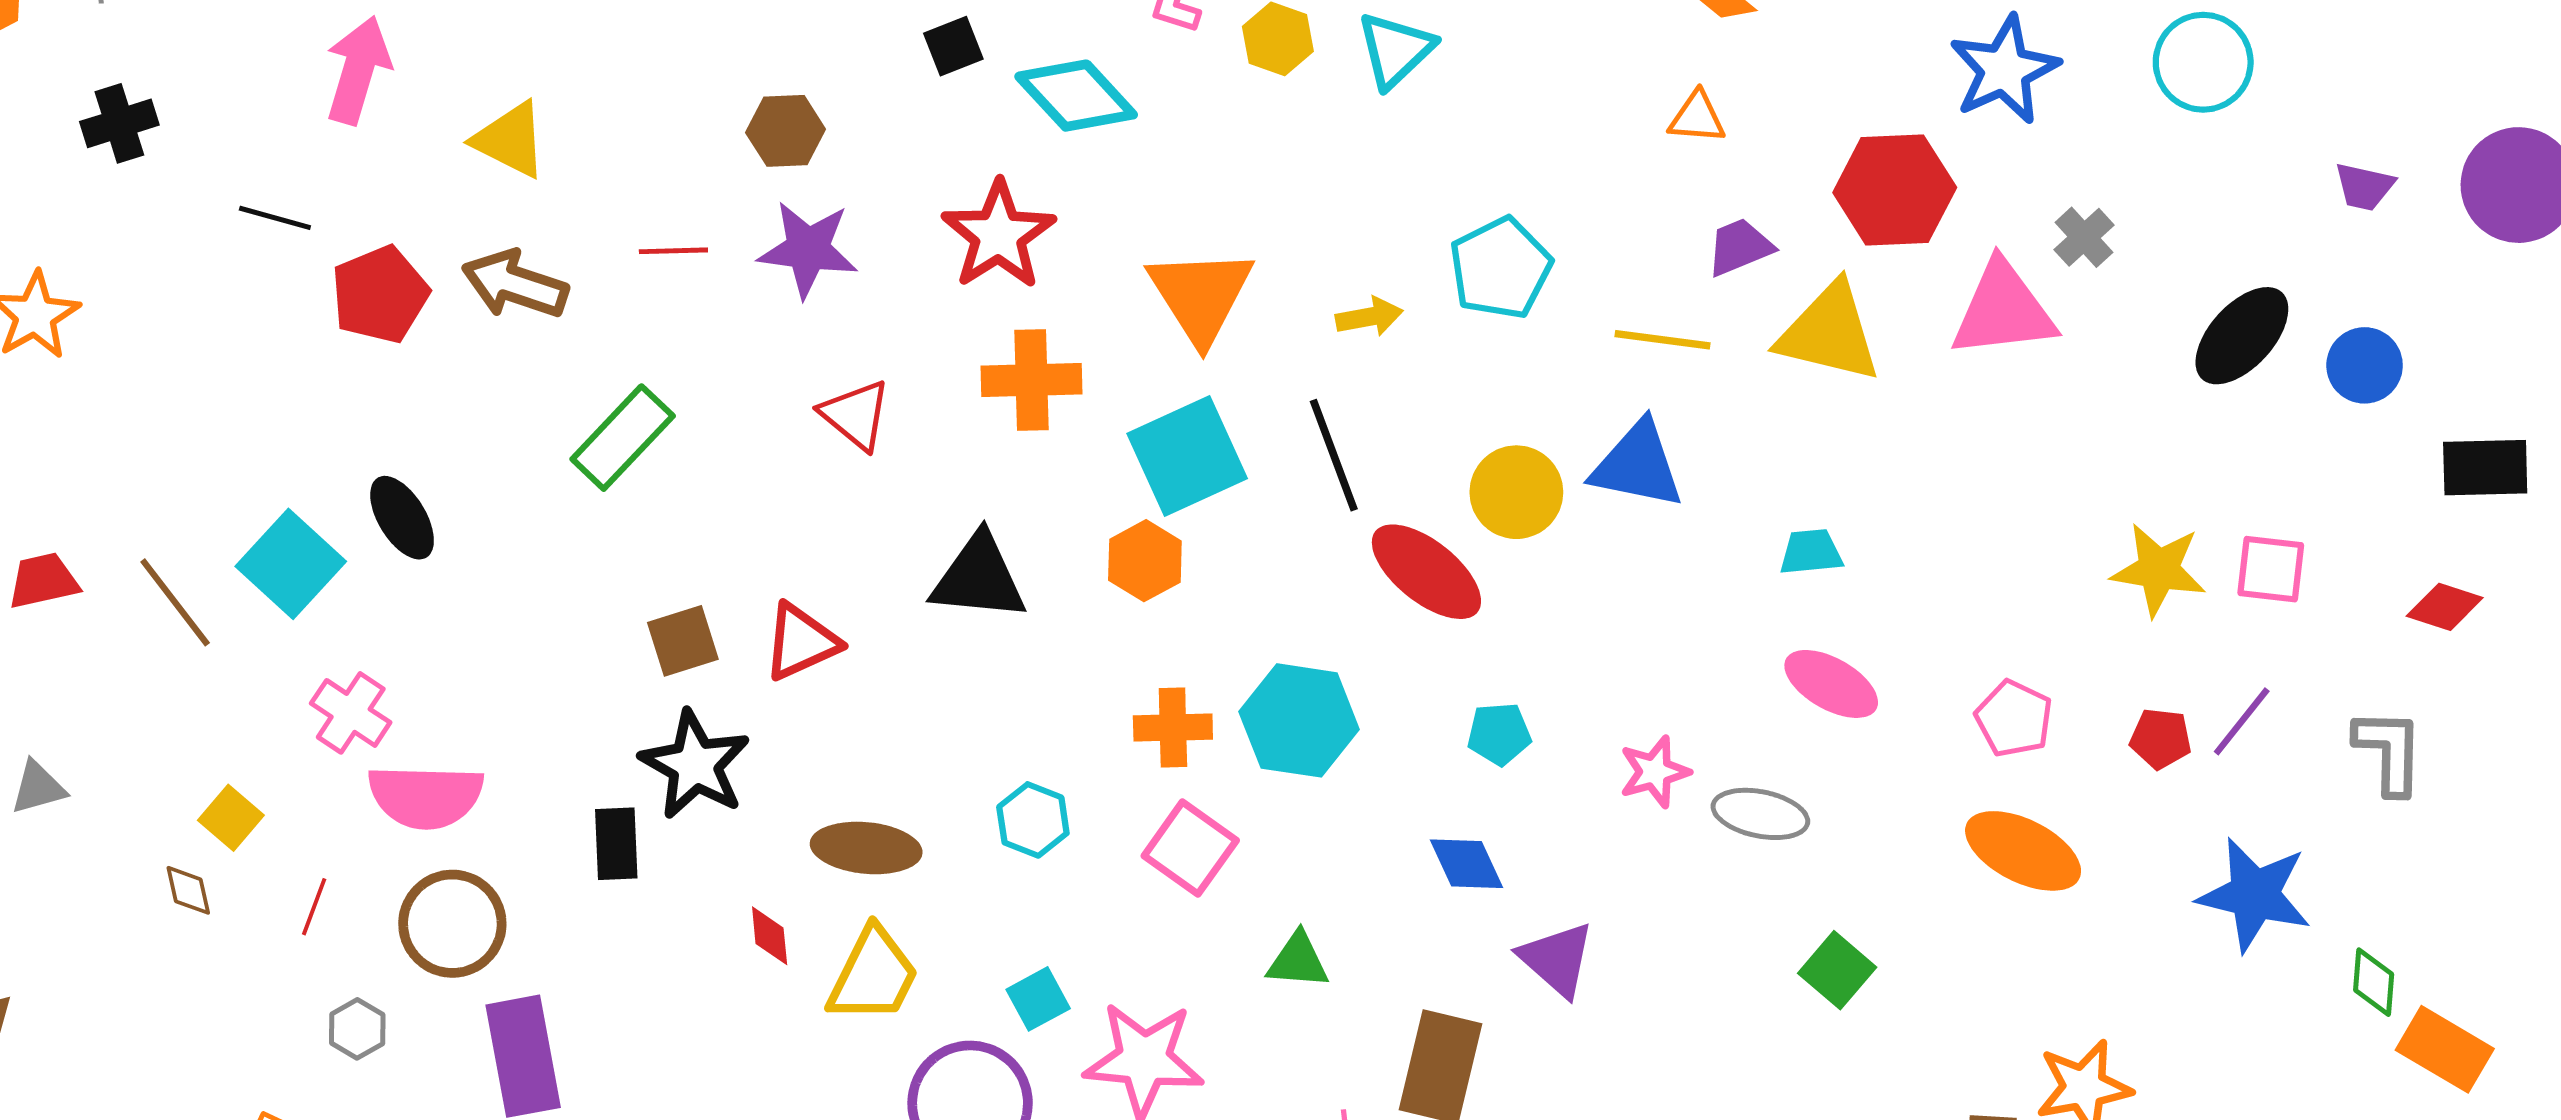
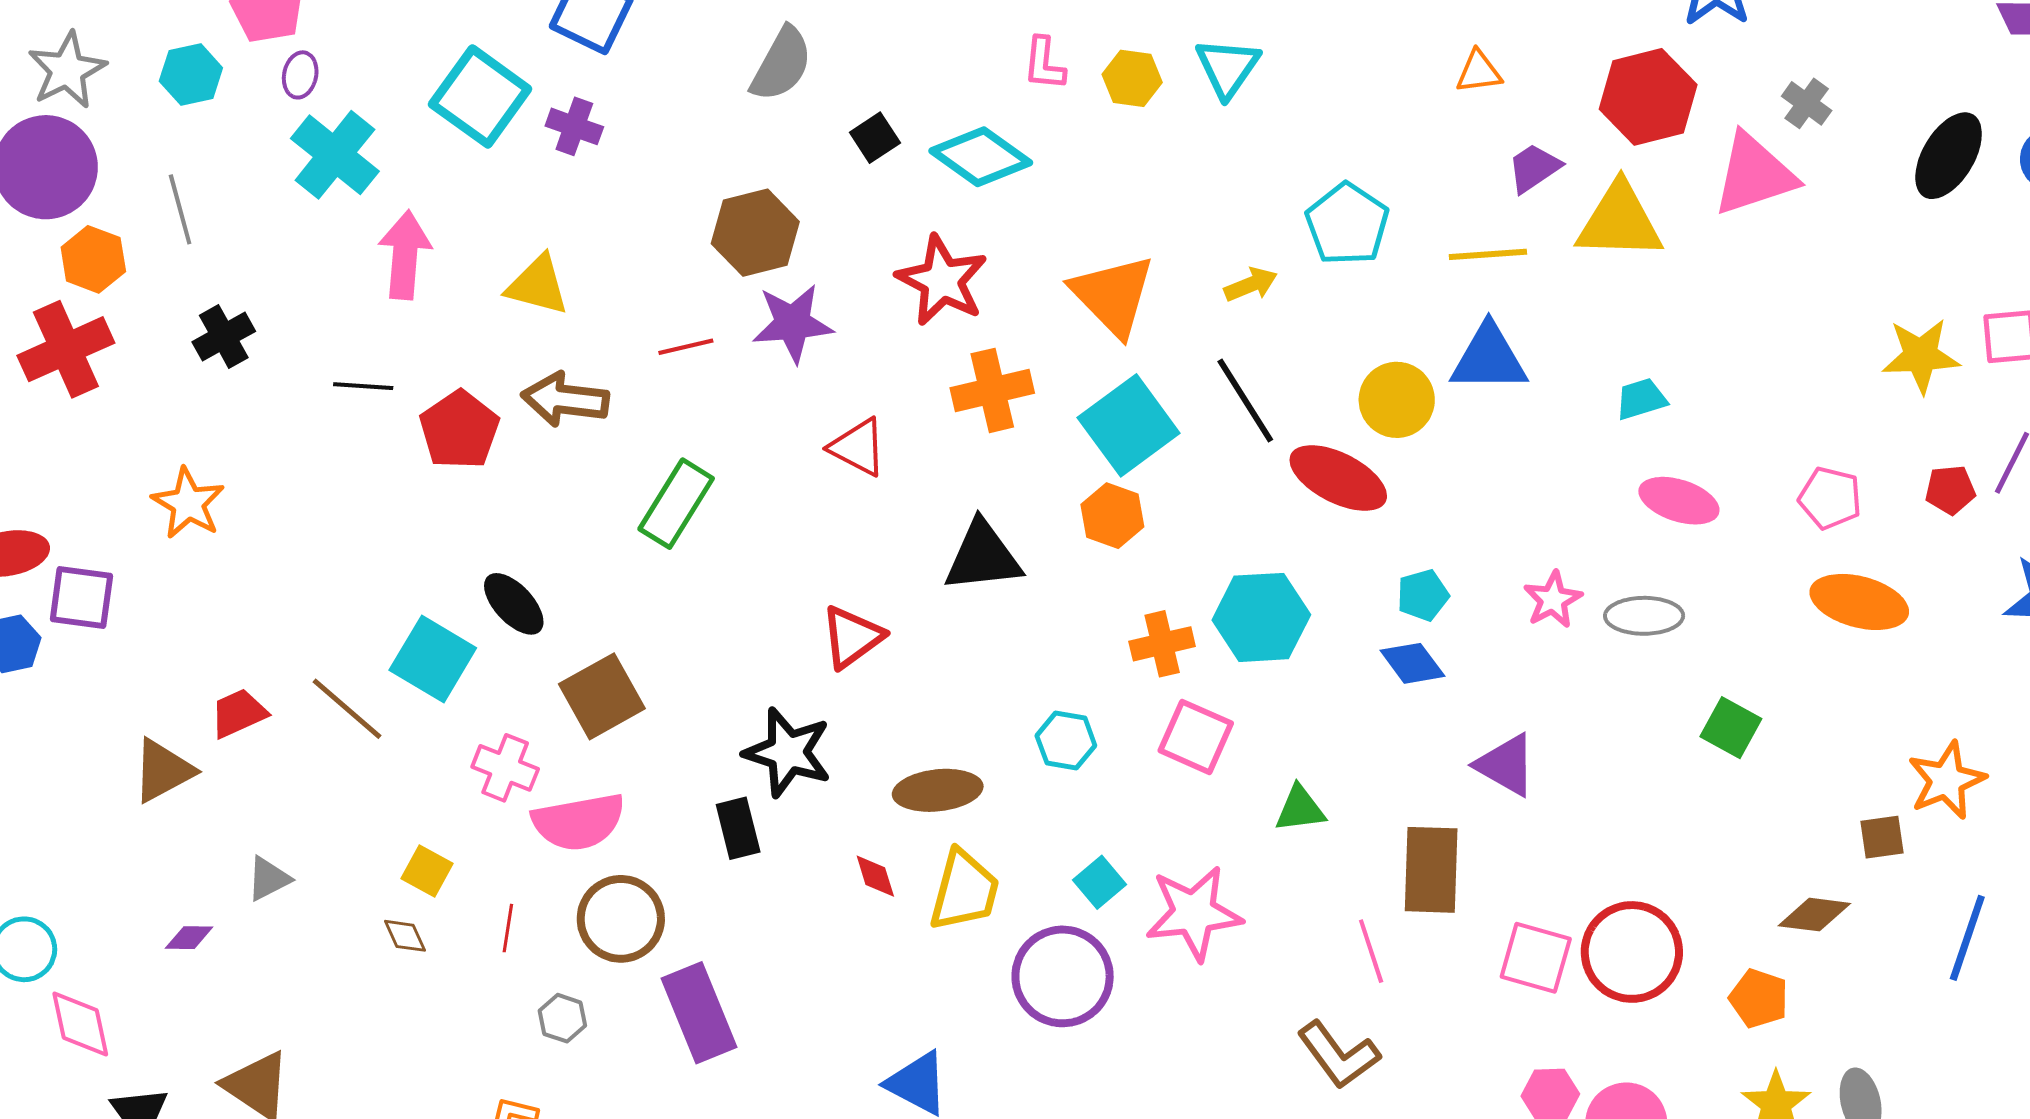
brown hexagon: (786, 131) -> (755, 233), size x1.4
brown square: (683, 641) -> (602, 696), moved, size x1.4
blue diamond: (1467, 864) -> (1412, 663), moved

